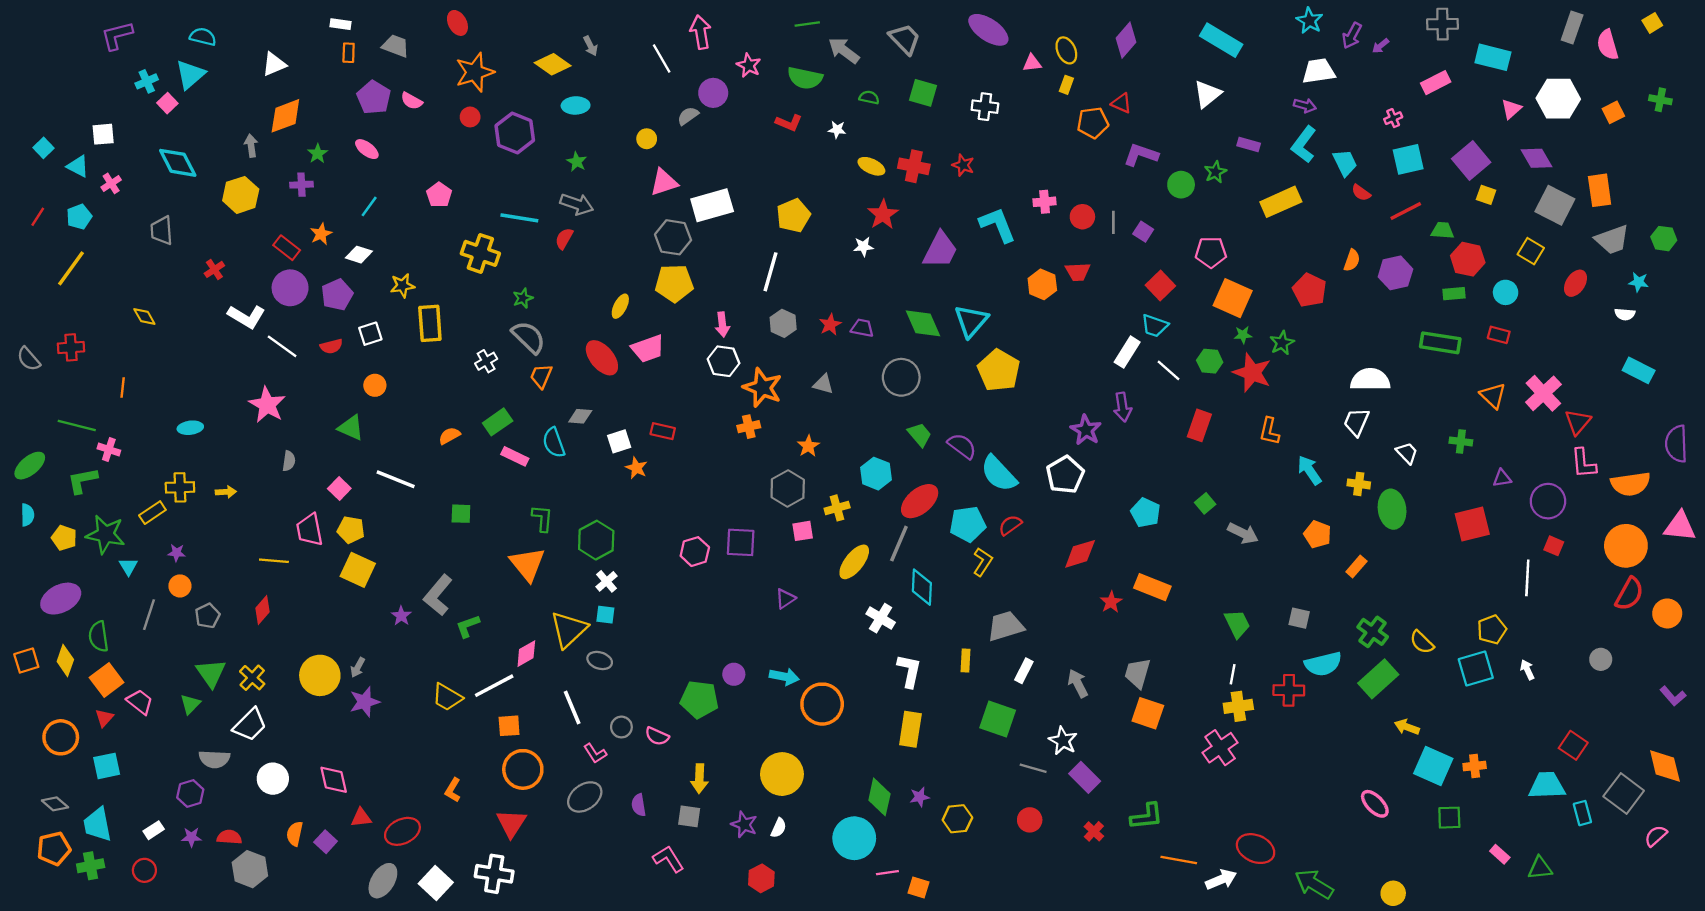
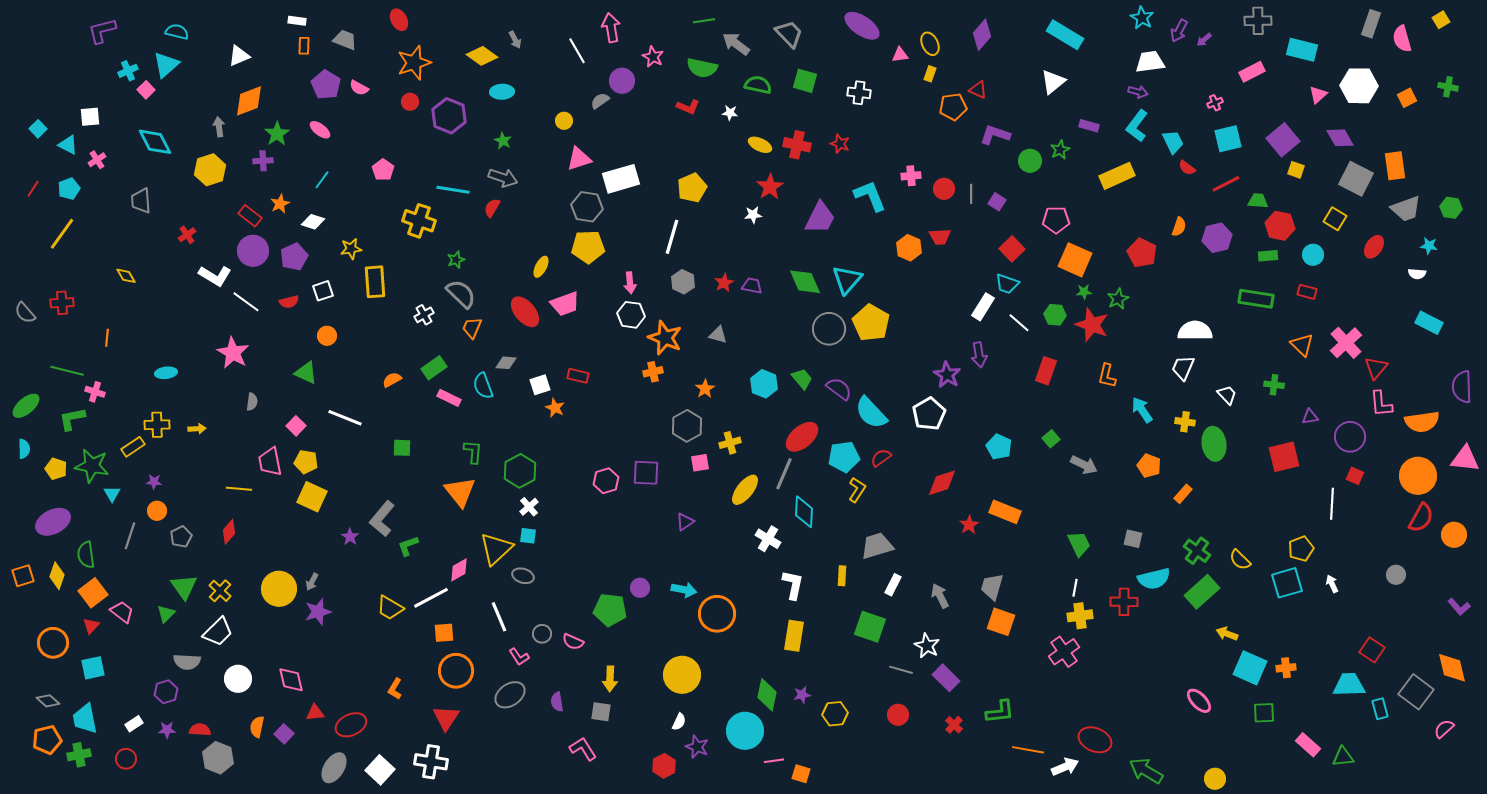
green semicircle: (869, 97) -> (758, 85), size x1.5
green star: (318, 154) -> (277, 134), size x1.4
gray circle: (901, 377) -> (829, 329), moved
cyan hexagon: (876, 474) -> (764, 384), moved
purple star: (744, 824) -> (697, 747), moved
pink rectangle: (1500, 854) -> (1308, 745), size x1.4

